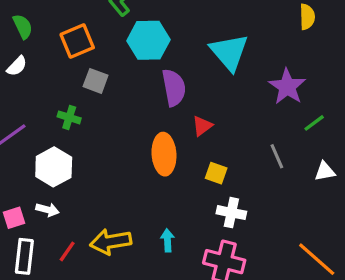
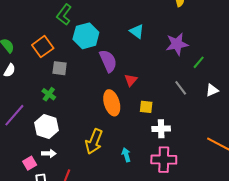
cyan triangle: (229, 52) -> (137, 31), size x0.6
purple star: (287, 87) -> (177, 44), turned -30
green cross: (69, 117) -> (49, 94), turned 32
yellow arrow: (111, 242) -> (94, 141), moved, turned -45

